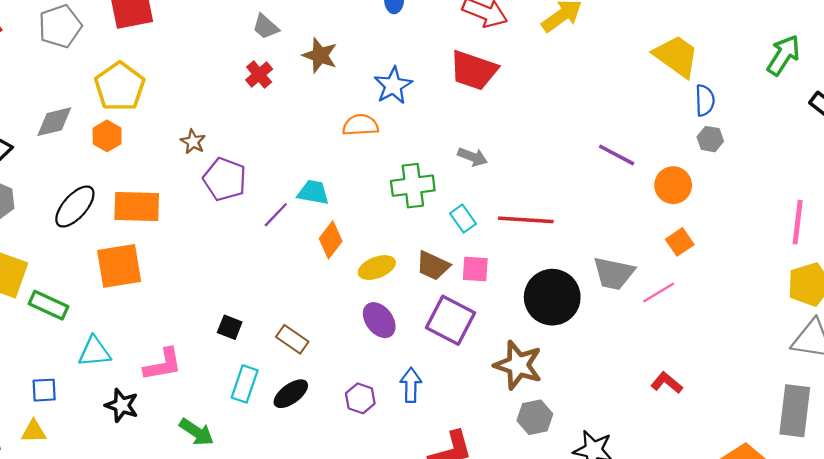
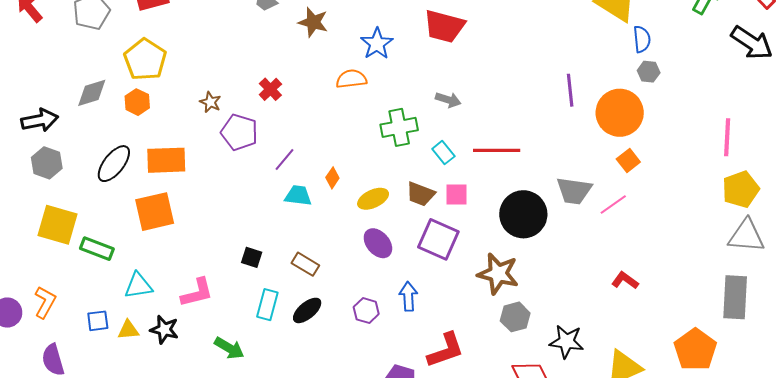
red cross: (259, 75) -> (270, 89), moved
purple line: (617, 155) -> (570, 90), turned 60
orange circle: (673, 185) -> (620, 113), size x1.5
cyan trapezoid: (313, 192) -> (298, 196), moved
orange diamond: (331, 240) -> (332, 178), size x0.7
yellow triangle: (34, 431) -> (128, 330), moved

